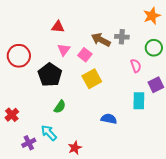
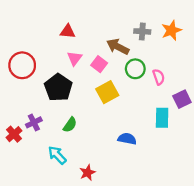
orange star: (152, 16) -> (171, 30), moved
gray cross: (122, 37) -> (142, 31), moved
green circle: (154, 48) -> (135, 69), moved
purple cross: (29, 143) -> (34, 122), moved

